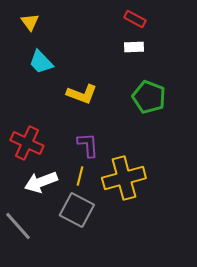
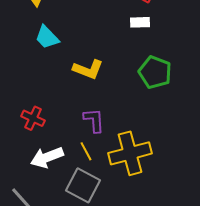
red cross: (27, 143) -> (33, 118), size x0.7
yellow line: (80, 176) -> (86, 151), turned -42

